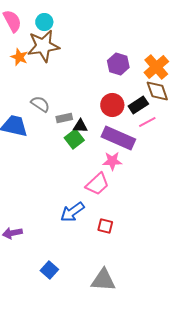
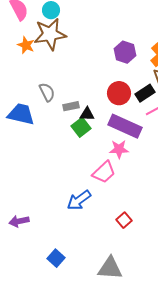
gray semicircle: (40, 104) -> (47, 92), turned 30
red square: (105, 226) -> (124, 220), moved, turned 35

